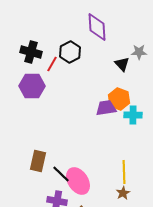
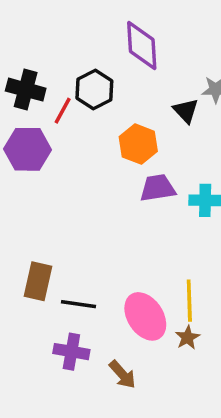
orange hexagon: (119, 99) -> (138, 144), moved
black line: (61, 174) -> (78, 304), turned -36
pink ellipse: (78, 181) -> (145, 316), moved

